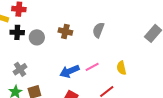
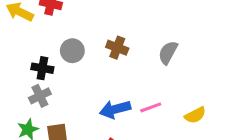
black cross: (17, 32) -> (42, 68), moved
yellow semicircle: (121, 68) -> (195, 115), turned -112

